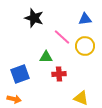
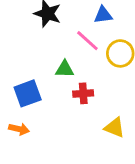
blue triangle: (85, 19) -> (103, 15), moved

